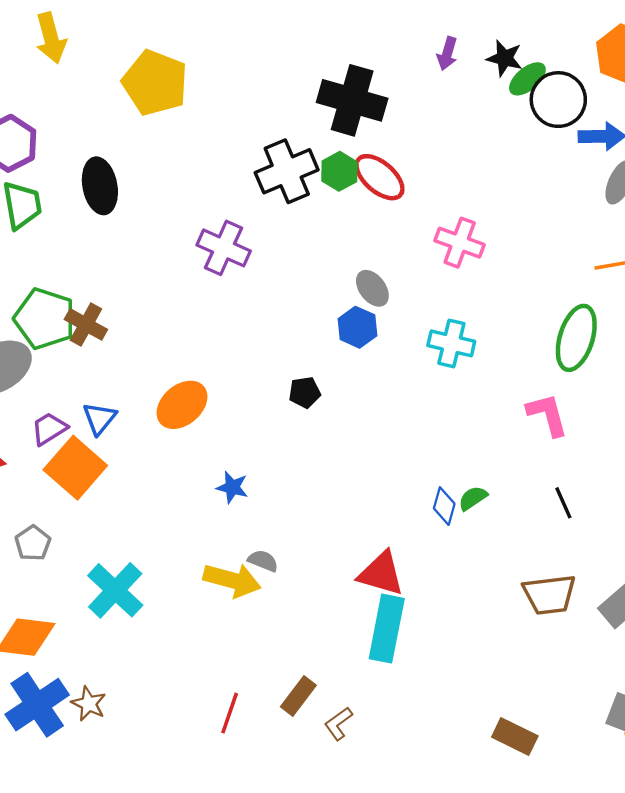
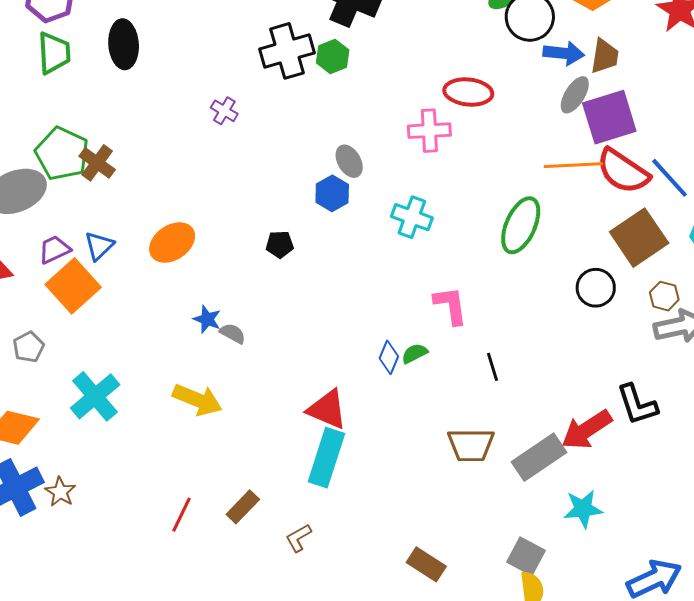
red ellipse: (379, 177) -> (468, 92), moved, turned -42
pink cross: (460, 243) -> (429, 131), turned -30
purple cross: (224, 248) -> (224, 111), size x0.6
pink L-shape: (547, 415) -> (451, 305), moved
gray semicircle: (263, 561) -> (233, 333), moved
brown L-shape: (338, 724) -> (299, 538), moved

